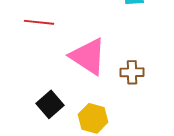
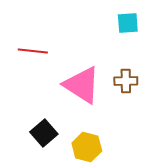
brown cross: (132, 72) -> (126, 81), moved

